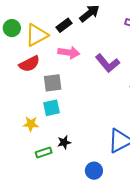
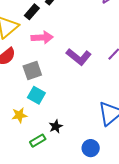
purple L-shape: (107, 63) -> (79, 57), moved
cyan square: (52, 108) -> (36, 95), turned -36

